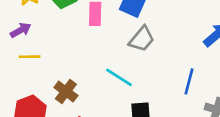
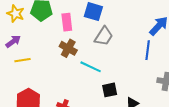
blue line: (189, 81) -> (148, 50), moved
brown cross: (66, 91) -> (68, 48), moved

